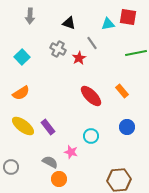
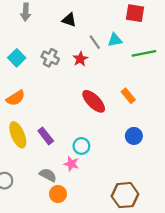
cyan triangle: (108, 24) -> (115, 40), moved
gray cross: (58, 49) -> (50, 58), moved
yellow ellipse: (23, 126) -> (18, 135), turned 30
cyan circle: (91, 136) -> (81, 146), moved

